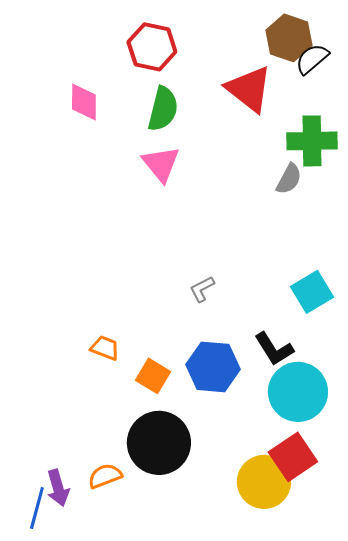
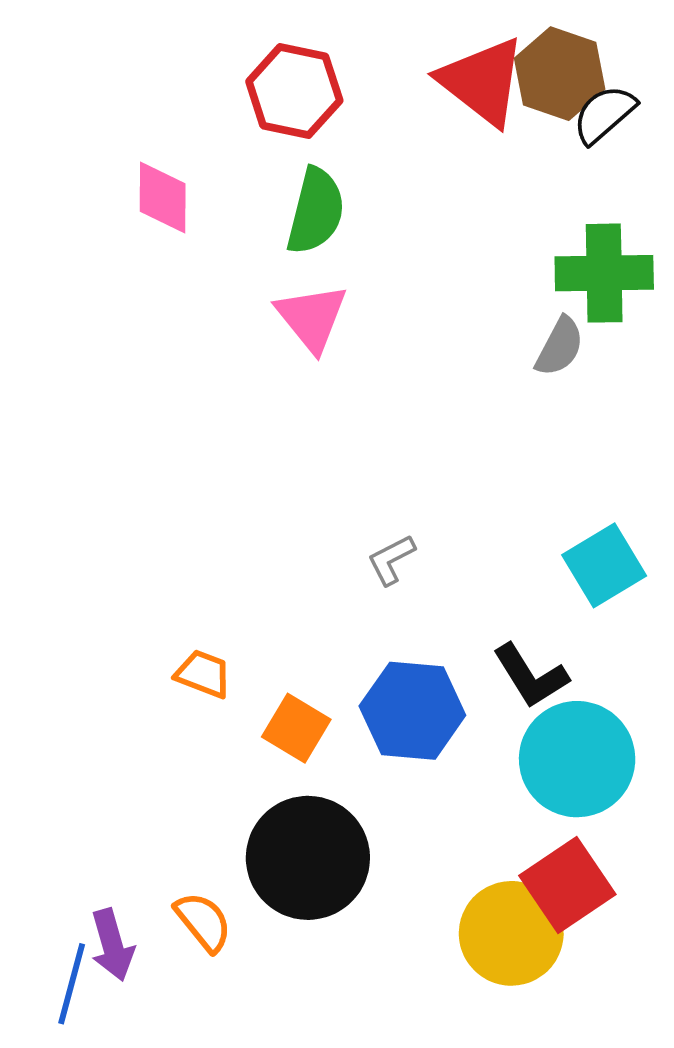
red triangle: (249, 89) -> (482, 81), moved
orange semicircle: (105, 476) -> (203, 922), turned 72

